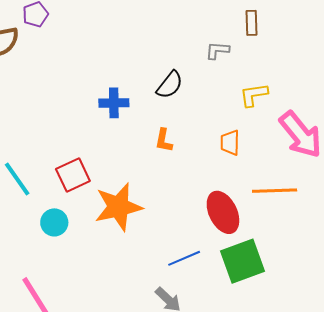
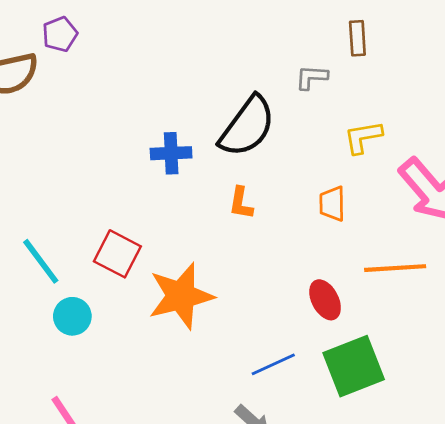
black semicircle: (170, 85) -> (247, 126), size x1.6
red square: (73, 175) -> (117, 254), turned -36
red ellipse: (223, 212) -> (325, 300), size x0.7
cyan circle: (54, 222) -> (72, 316), moved

